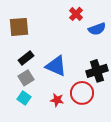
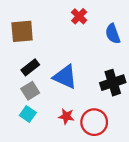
red cross: (76, 14) -> (79, 16), moved
blue semicircle: (97, 29) -> (113, 34), turned 90
red circle: (82, 93) -> (94, 122), moved

